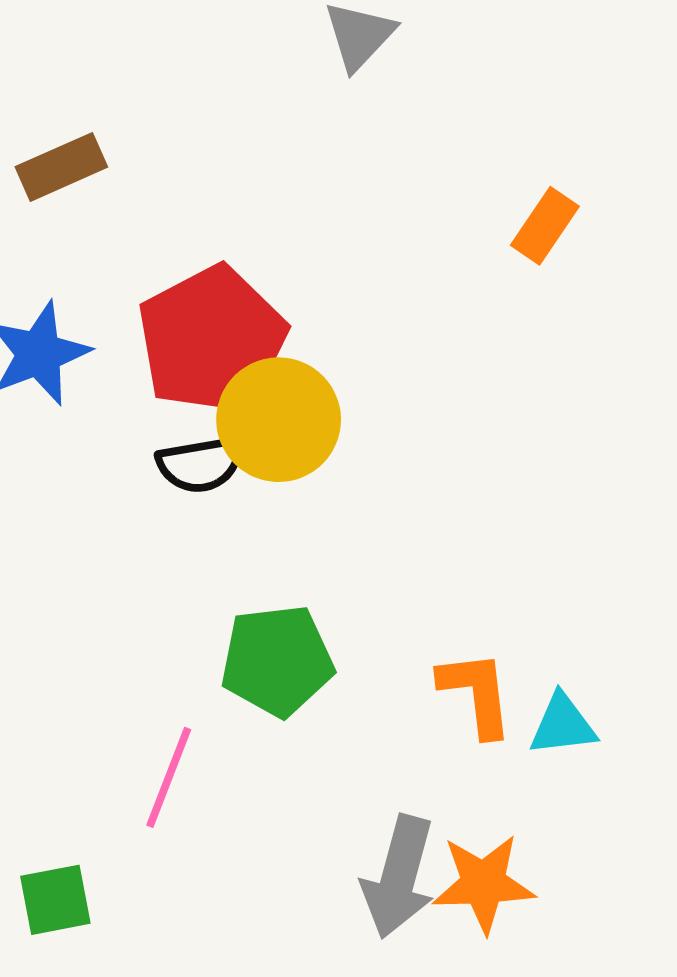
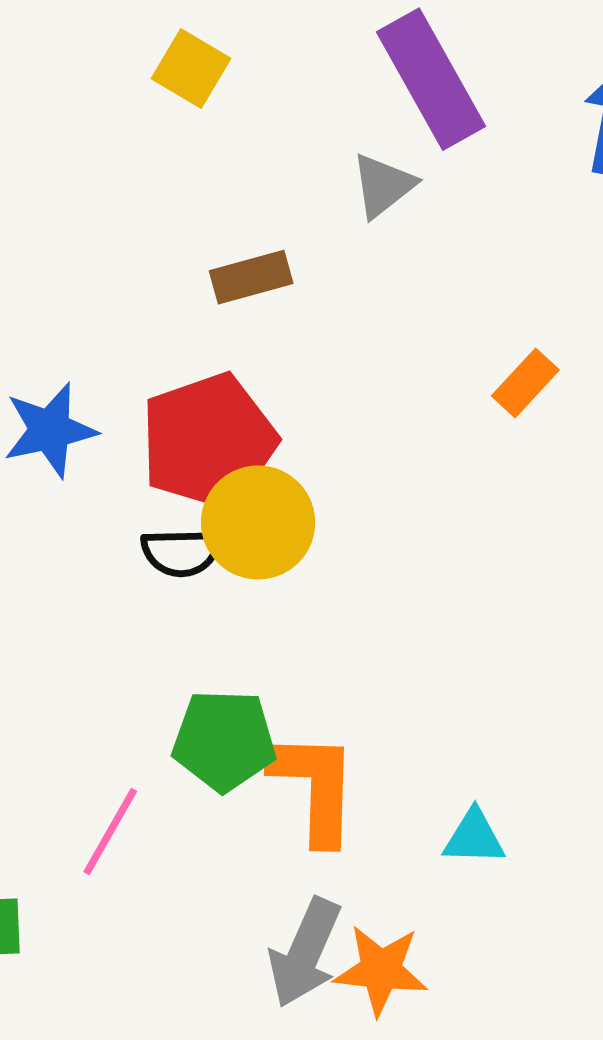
brown rectangle: (61, 167) -> (251, 277), moved
orange L-shape: (476, 693) -> (315, 787), moved, size x1.4

